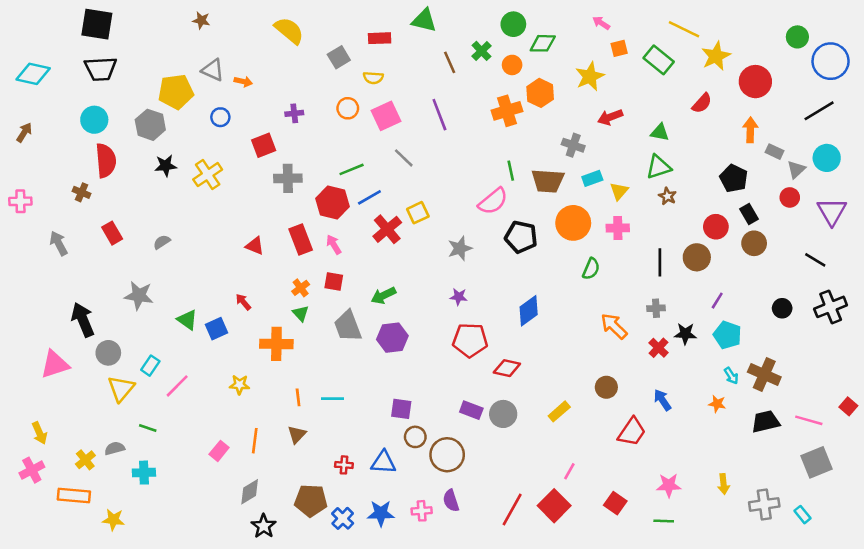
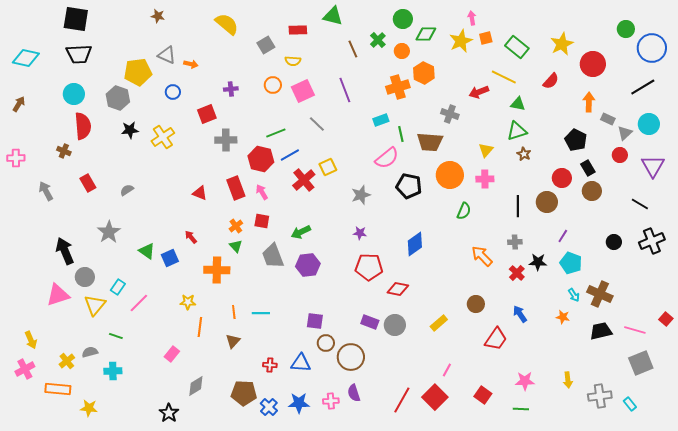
pink arrow: (601, 23) -> (472, 18), turned 48
yellow line: (684, 29) -> (504, 77), moved
yellow star: (590, 76) -> (461, 41), moved
cyan rectangle: (592, 178) -> (381, 120), moved
gray star: (139, 296) -> (109, 232), turned 30
pink triangle: (55, 364) -> (58, 295), moved
orange line: (255, 441) -> (200, 327), moved
black star: (264, 526) -> (169, 413), moved

